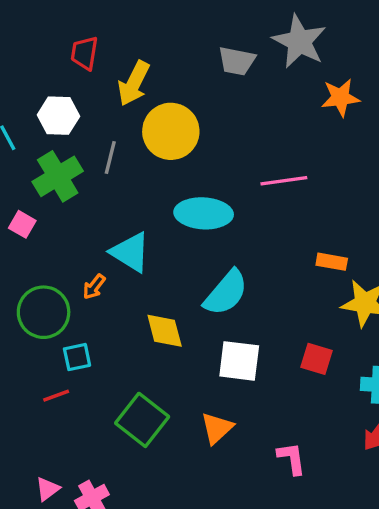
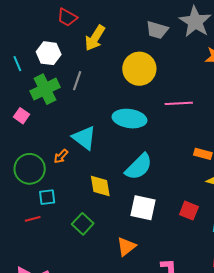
red trapezoid: (84, 53) -> (67, 17), turned -75
yellow circle: (171, 131) -> (139, 69), moved
green square: (142, 420) -> (83, 224), moved, size x0.7

